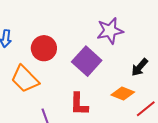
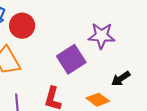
red circle: (44, 48) -> (22, 26), moved

